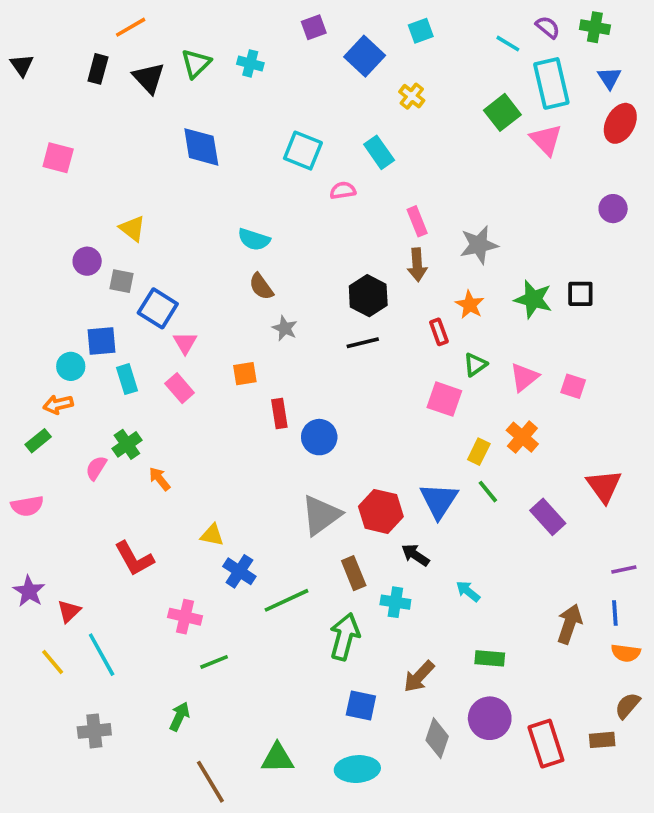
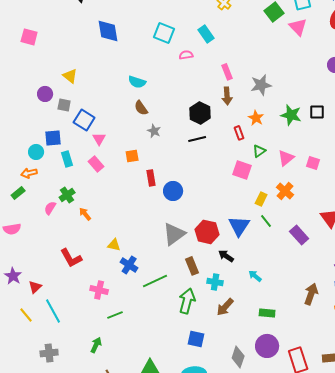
brown arrow: (419, 677) -> (225, 307), moved

